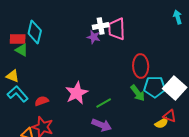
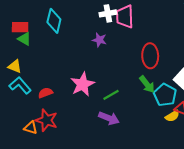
cyan diamond: (35, 32) -> (54, 21), moved
purple star: (94, 37) -> (99, 40), moved
cyan pentagon: (155, 87) -> (165, 95), moved, turned 30

